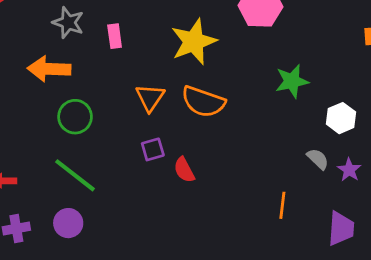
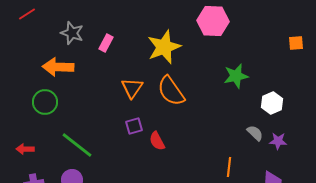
pink rectangle: (115, 36) -> (106, 43), turned 36
orange semicircle: (203, 102) -> (171, 91), turned 36
green circle: (75, 117) -> (45, 102), moved
purple star: (349, 170) -> (278, 141), turned -30

